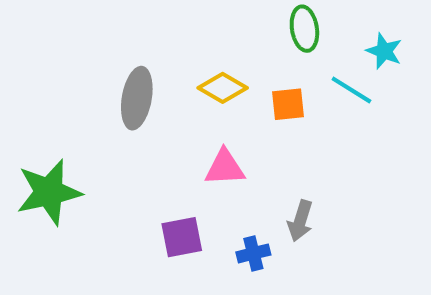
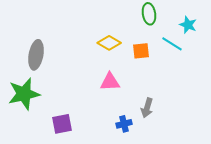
gray ellipse: (137, 98) -> (36, 55), moved
purple square: (182, 237) -> (62, 124), moved

